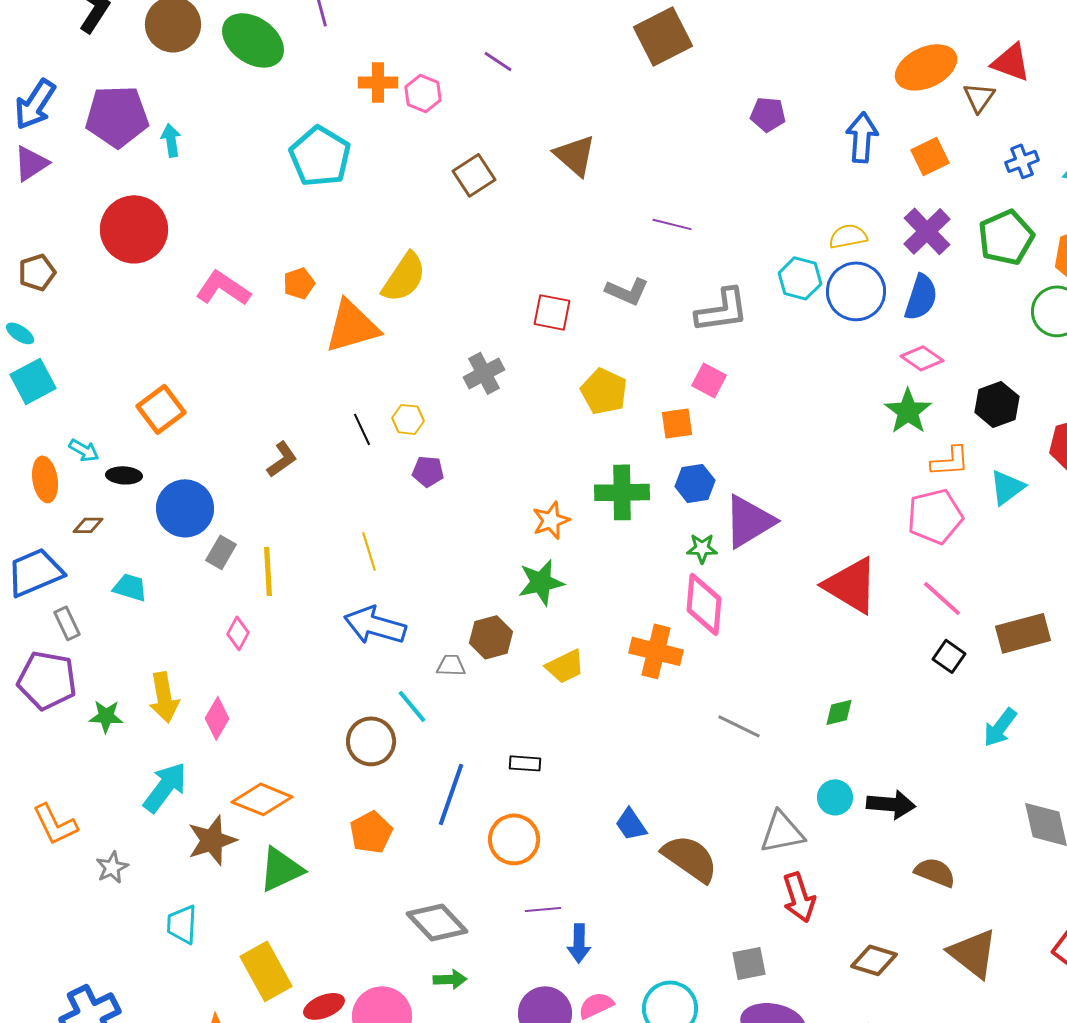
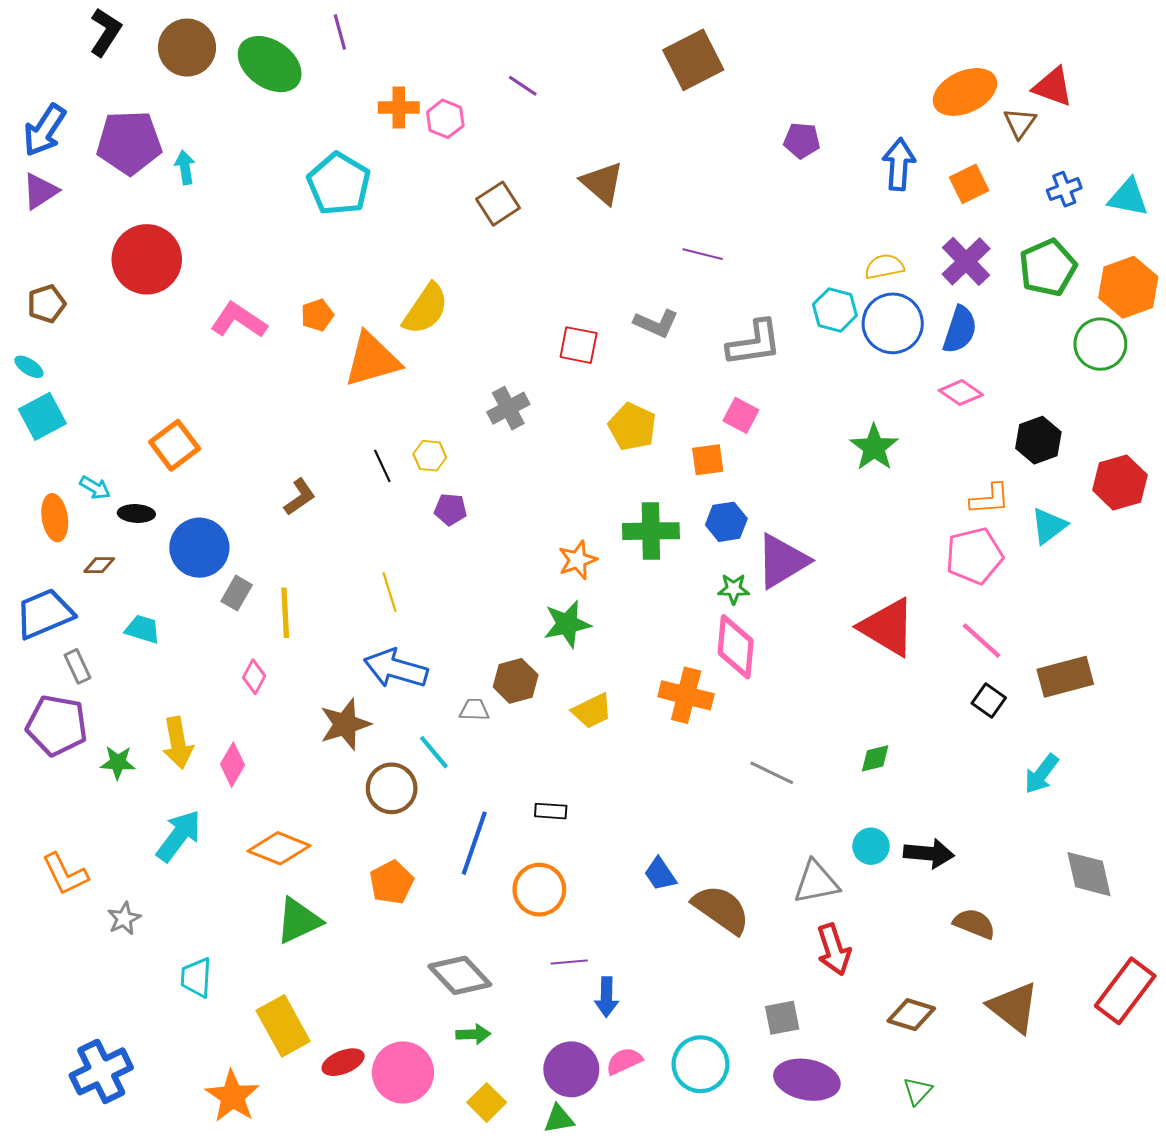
green star: (908, 411) -> (874, 447), moved
brown star: (212, 840) -> (345, 724), moved

